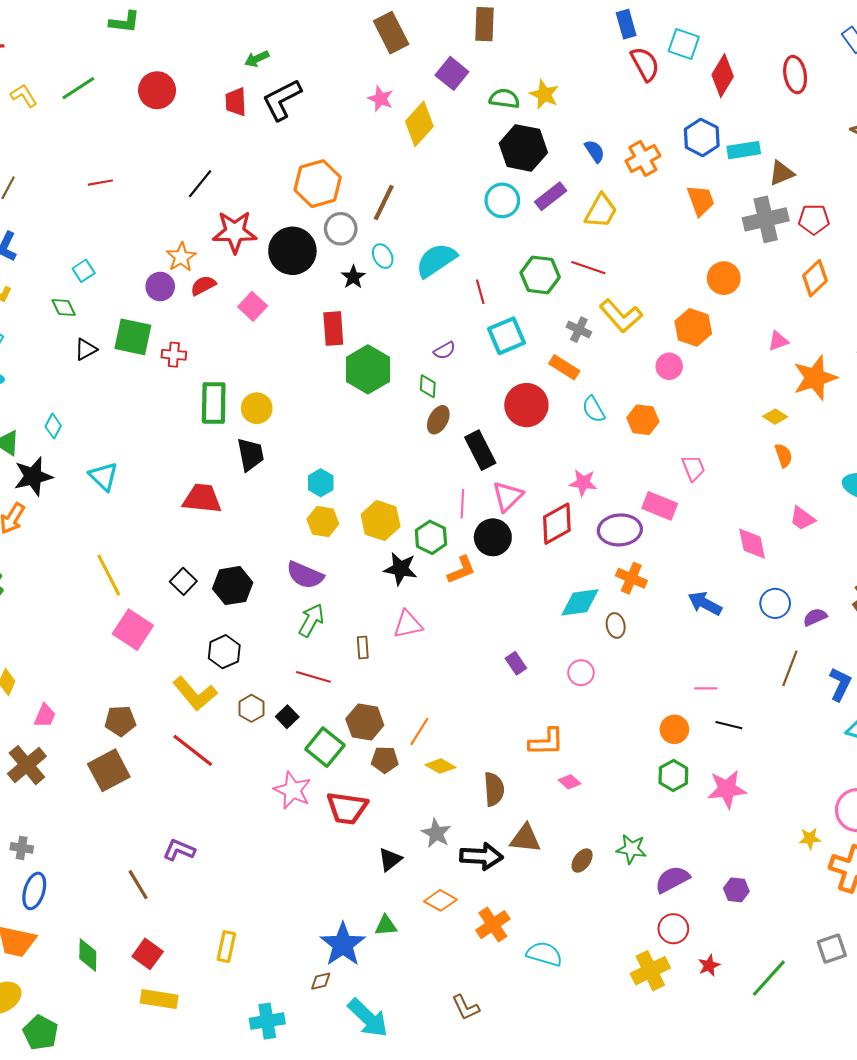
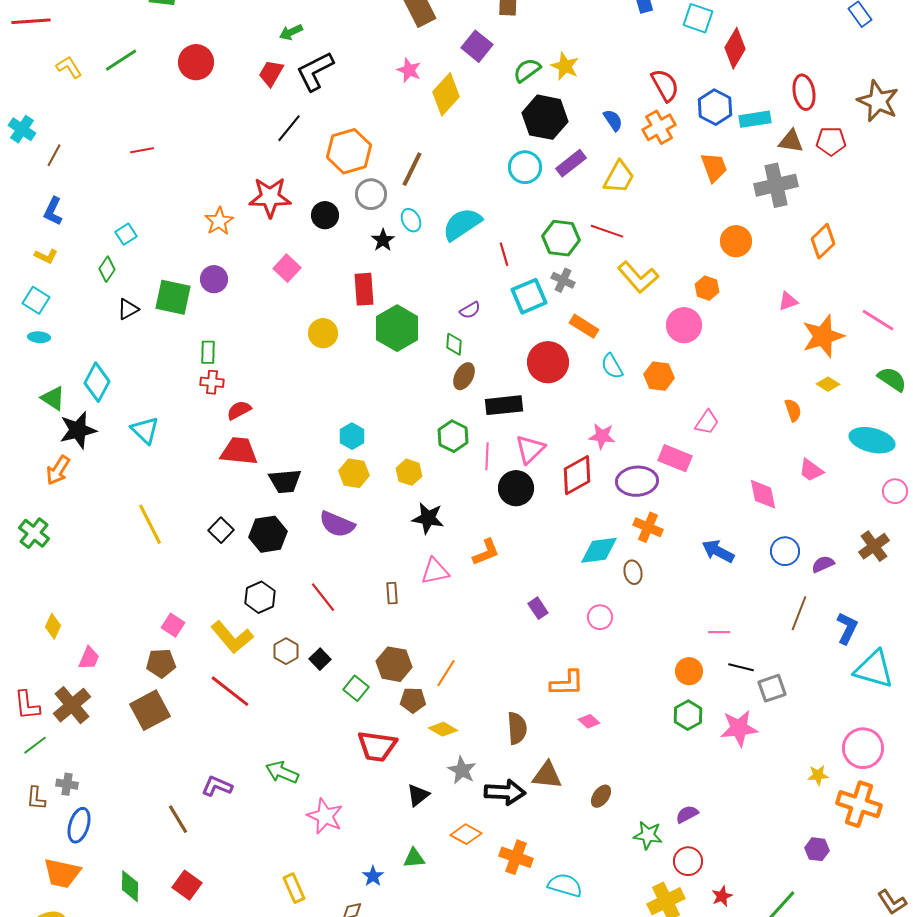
red semicircle: (645, 64) -> (665, 85), moved
red ellipse: (795, 75) -> (804, 92), moved
green semicircle: (504, 99) -> (527, 70), turned -44
red trapezoid: (236, 102) -> (271, 73), turned 32
brown triangle: (781, 173) -> (791, 141), turned 32
black line: (200, 184) -> (289, 128), moved
red pentagon: (814, 219) -> (831, 141), moved
black circle: (292, 251) -> (325, 215), size x0.6
red semicircle: (203, 285) -> (239, 410), moved
purple circle: (160, 286) -> (214, 279), moved
green diamond: (64, 307) -> (107, 269), turned 60
orange hexagon: (693, 327) -> (707, 288), size x0.7
gray cross: (579, 330) -> (563, 280), moved
red cross: (174, 355) -> (212, 382), moved
pink circle: (669, 366) -> (684, 325), size x1.4
green rectangle: (214, 403) -> (208, 352), moved, size x0.6
yellow circle: (257, 408) -> (323, 333), moved
yellow diamond: (775, 417) -> (828, 384), moved
cyan diamond: (53, 426) -> (97, 382), size x1.6
black rectangle: (480, 450) -> (504, 405), turned -69
black trapezoid: (250, 454) -> (285, 481), moved, turned 96
pink trapezoid: (693, 468) -> (707, 422), turned 56
yellow hexagon: (381, 521) -> (409, 472), size x0.7
green hexagon: (431, 537) -> (453, 436), moved
orange L-shape: (461, 570) -> (486, 552), moved
green arrow: (311, 620) -> (282, 772), moved, turned -96
pink square: (133, 630) -> (173, 625), moved, size x0.6
red line: (313, 677) -> (323, 597), moved, turned 36
green square: (325, 747) -> (356, 688), size x0.7
yellow diamond: (440, 766) -> (443, 729), moved
pink star: (292, 790) -> (325, 816), moved
green star: (631, 849) -> (648, 835), moved
purple semicircle: (672, 879) -> (687, 814), size x0.7
purple hexagon: (736, 890) -> (817, 849), moved
orange cross: (493, 925) -> (516, 857), turned -36
blue star: (343, 944) -> (373, 876), size x0.5
yellow rectangle: (226, 947) -> (294, 888), moved, turned -36
gray square: (832, 949) -> (772, 688), moved

